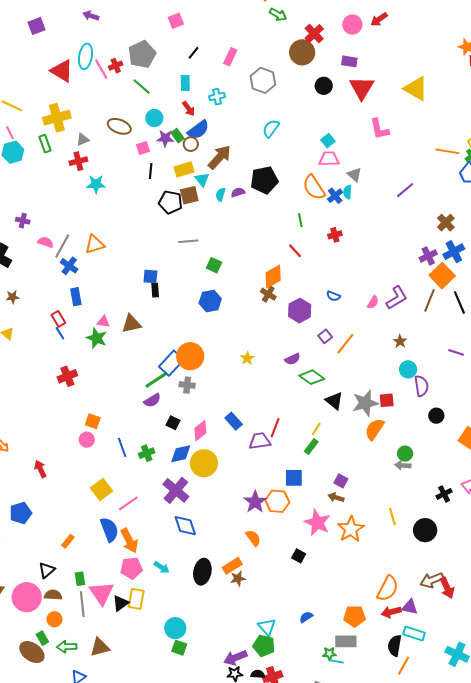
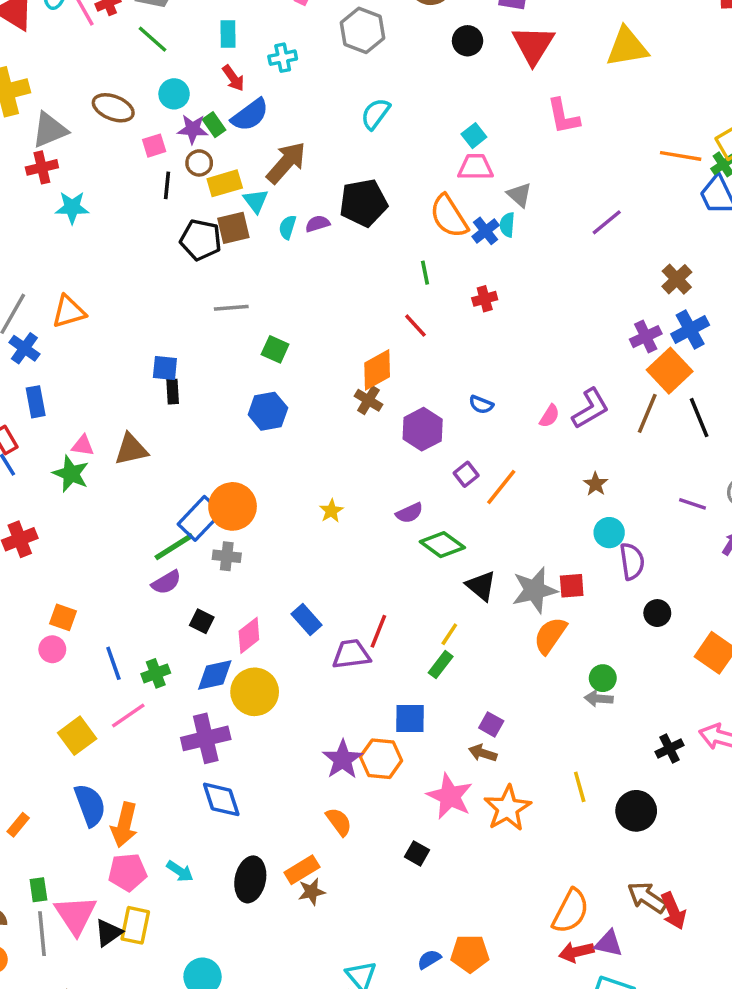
yellow triangle: (416, 89) -> (627, 47), turned -40
gray triangle: (83, 140) -> (50, 130), size x1.6
brown circle: (191, 144) -> (199, 163), moved
purple cross: (176, 490) -> (206, 738), turned 36
pink line: (128, 503) -> (128, 716), moved
orange arrow: (129, 541) -> (124, 825), turned 40
brown arrow: (432, 580) -> (647, 897), turned 55
orange pentagon: (355, 616) -> (470, 954), moved

